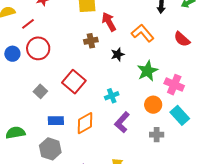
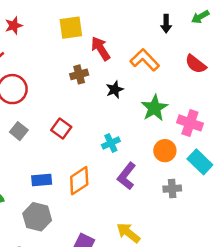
red square: (74, 82) -> (61, 128), size x0.7
gray square: (40, 91) -> (19, 131), moved

